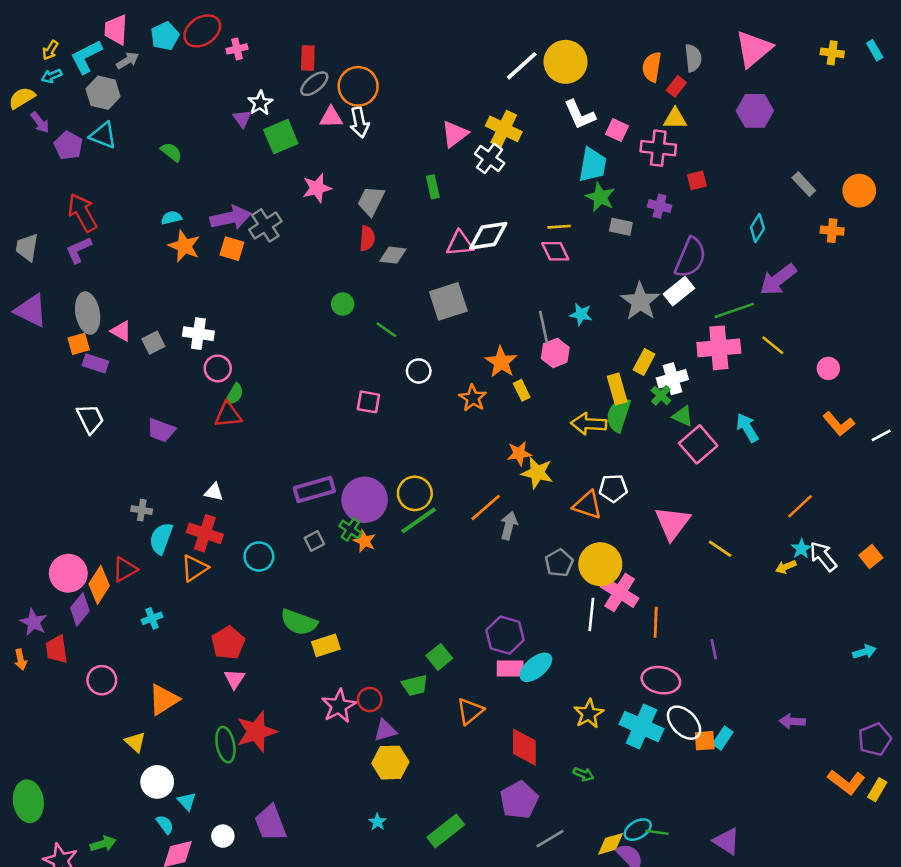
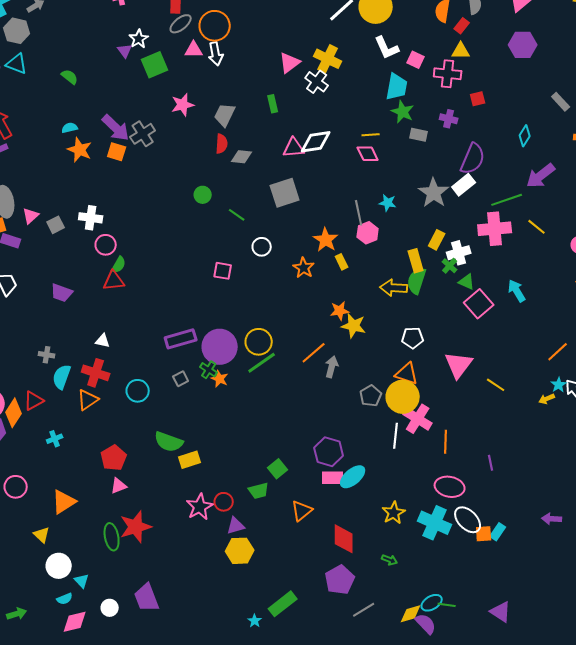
purple arrow: (231, 218) -> (116, 128), turned 56
pink triangle: (121, 331) -> (31, 216), turned 48
orange triangle: (587, 505) -> (407, 374), moved
pink triangle: (234, 679) -> (119, 486), turned 36
cyan star: (377, 822) -> (255, 621), moved
cyan semicircle: (165, 824) -> (65, 599), turned 105

